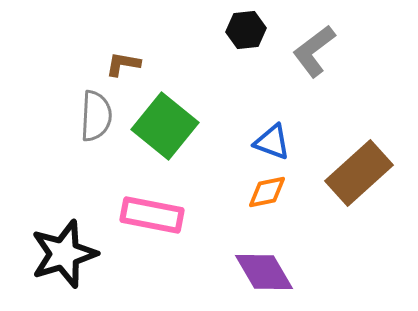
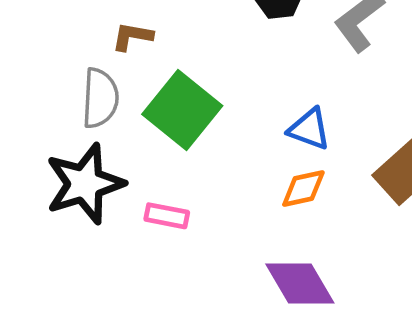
pink rectangle: (152, 215) -> (167, 216), size x0.6
black star: (64, 254) -> (85, 184), moved

